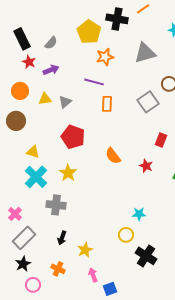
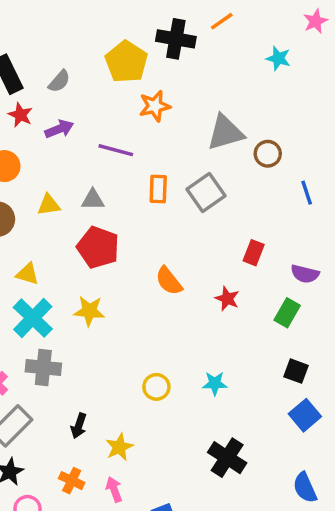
gray triangle: (145, 53) -> (225, 133), moved
purple line: (94, 82) -> (116, 150), moved
yellow triangle: (45, 99) -> (49, 205), moved
gray triangle: (65, 102) -> (93, 200), moved, turned 40
gray square: (148, 102) -> (206, 193), moved
yellow star: (68, 173) -> (89, 311), turned -30
gray cross: (56, 205) -> (43, 367), moved
yellow circle: (126, 235) -> (156, 387), moved
pink arrow: (93, 275) -> (114, 489), moved

